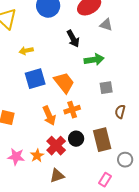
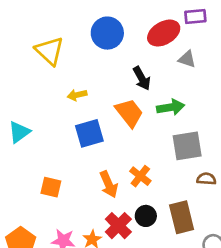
orange trapezoid: (64, 83) -> (129, 113), moved
gray square: (106, 88) -> (187, 146), size x1.6
orange cross: (72, 110) -> (140, 176), turned -35
brown semicircle: (120, 112) -> (206, 179), turned 80

